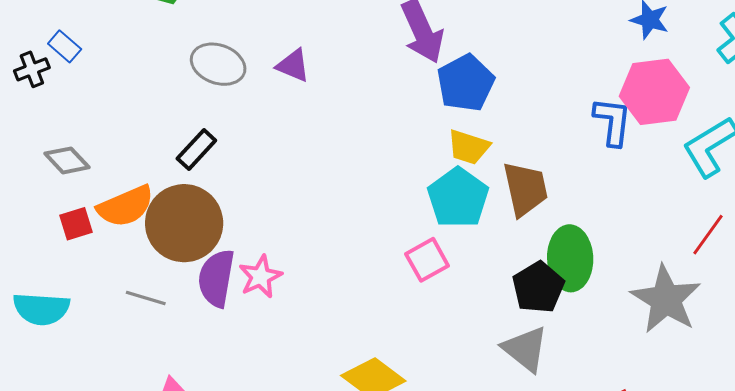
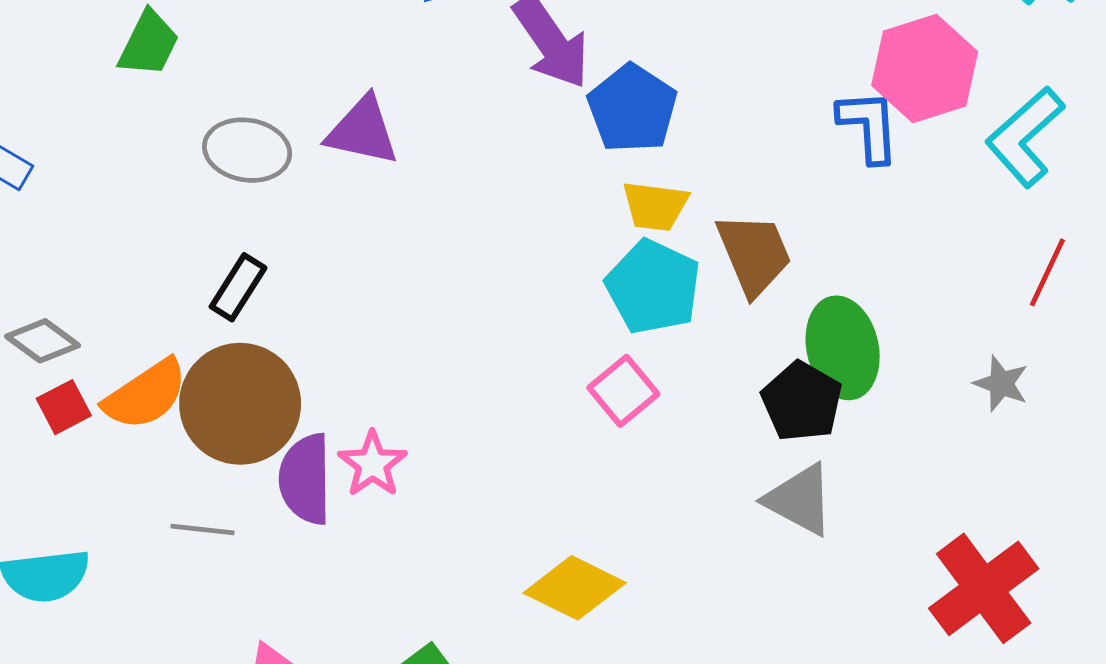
purple triangle: (293, 66) -> (363, 131), size x1.4
red square: (76, 224) -> (64, 407), moved
gray star: (666, 299) -> (1001, 384), size x0.5

